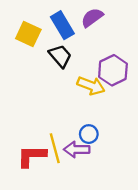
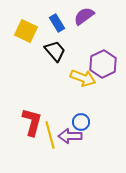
blue rectangle: (62, 25) -> (57, 23), size x0.7
red L-shape: (32, 156) -> (32, 122), moved, turned 104

